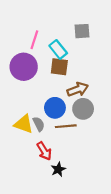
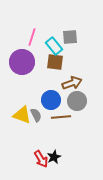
gray square: (82, 31) -> (70, 37), moved
red arrow: (44, 151) -> (41, 159), moved

